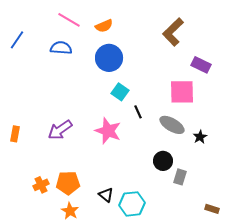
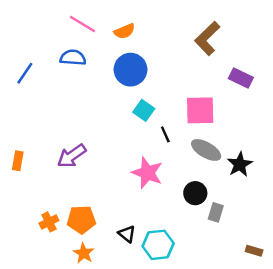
blue line: (17, 40) -> (25, 73), moved
pink square: (182, 92) -> (200, 110), moved
pink star: (108, 131) -> (147, 173), moved
black star: (200, 137) -> (240, 164), size x1.5

